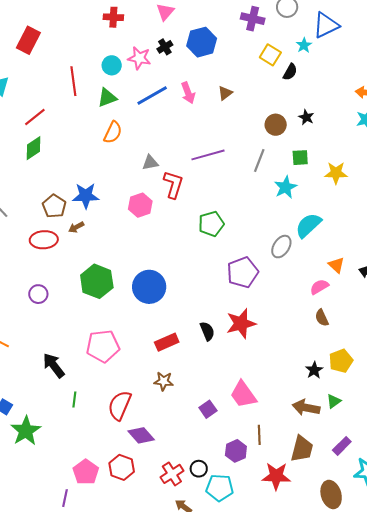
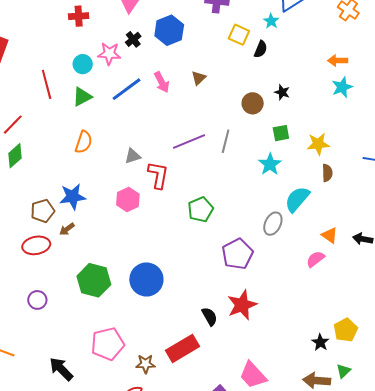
orange semicircle: (113, 132) -> (84, 142), moved
gray line: (259, 161) -> (226, 141), moved
brown pentagon: (54, 206) -> (43, 211), turned 30
brown semicircle: (322, 318) -> (327, 173), moved, turned -150
red rectangle: (167, 342) -> (182, 348), moved, size x1.4
brown star: (164, 381) -> (146, 364), moved

